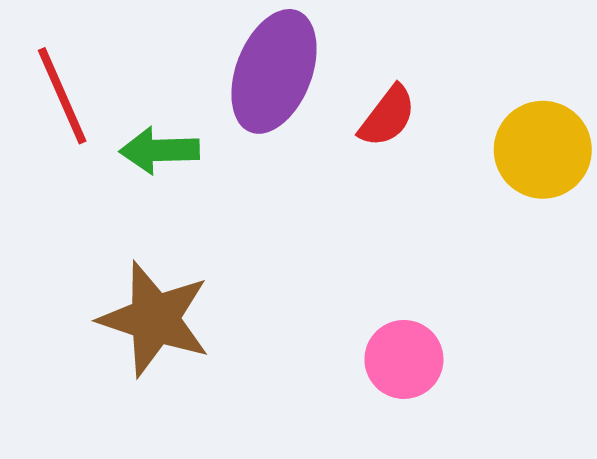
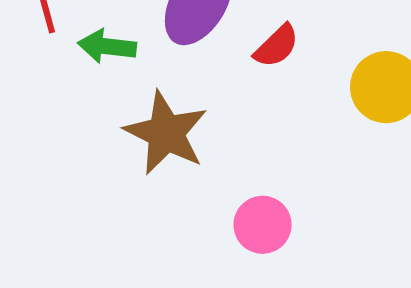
brown star: (155, 319) -> (166, 133), moved

